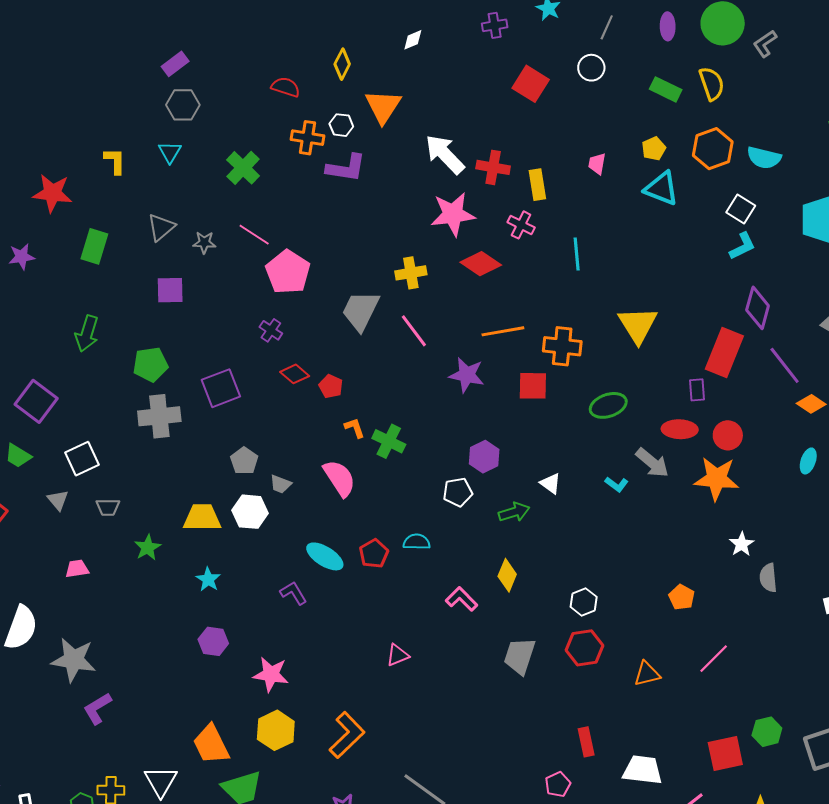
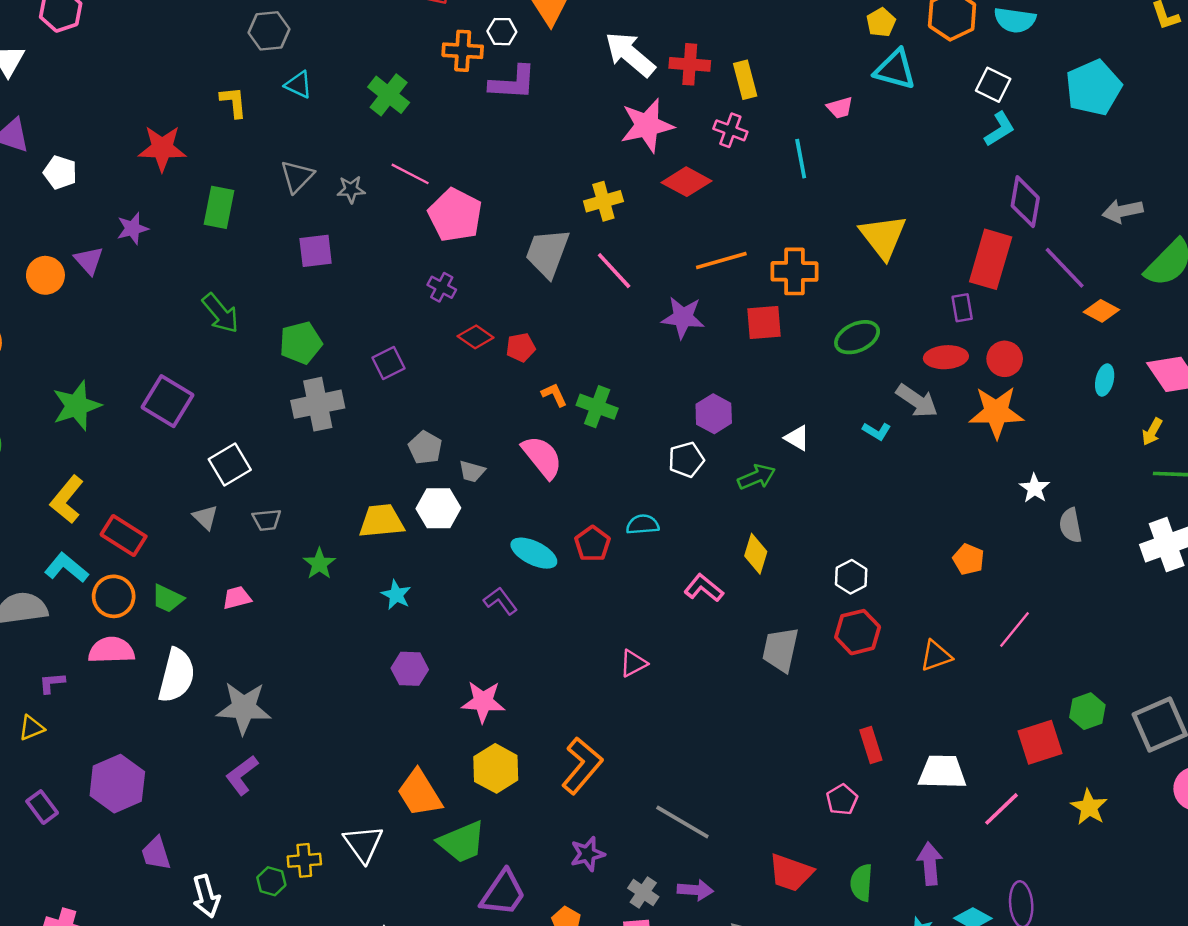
gray hexagon: (183, 105) -> (269, 31), moved
cyan triangle: (170, 152) -> (298, 85), turned -30
pink trapezoid: (597, 164) -> (840, 108), moved, turned -110
green arrow: (87, 334) -> (221, 313), turned -51
red pentagon: (331, 386) -> (521, 347), turned -30
purple square: (221, 388) -> (388, 363), size x0.7
green trapezoid: (18, 456) -> (168, 599), moved
purple L-shape: (97, 708) -> (242, 775), moved

